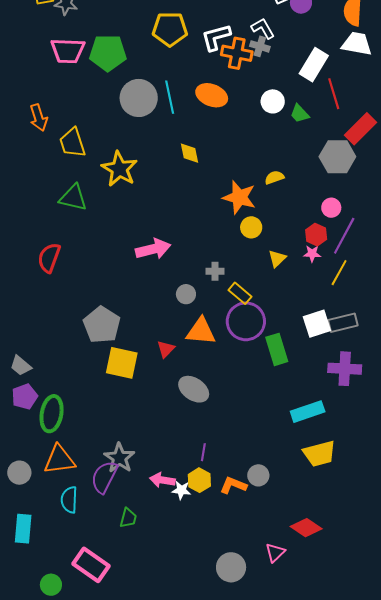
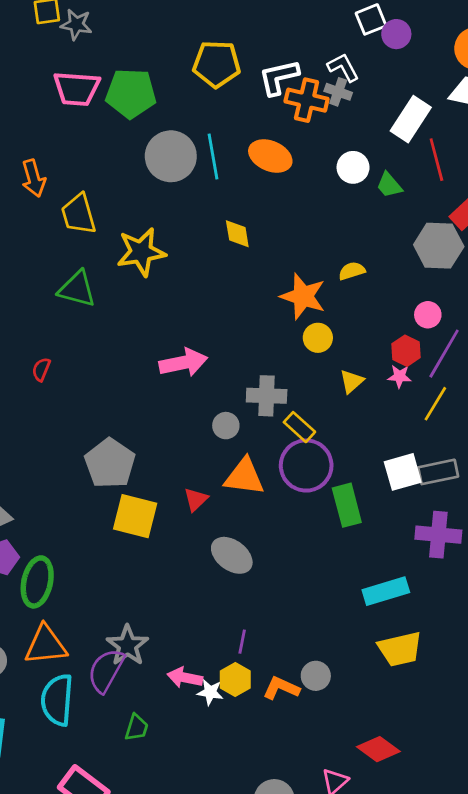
yellow star: (119, 169) -> (141, 252), turned 30
red semicircle: (49, 258) -> (41, 369), size x0.6
gray cross: (215, 271) -> (267, 396), size x1.6
cyan semicircle: (69, 500) -> (57, 700), size x1.4

